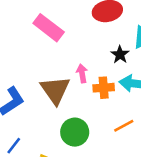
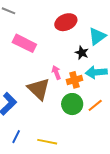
green circle: (75, 132) -> (72, 104), moved

